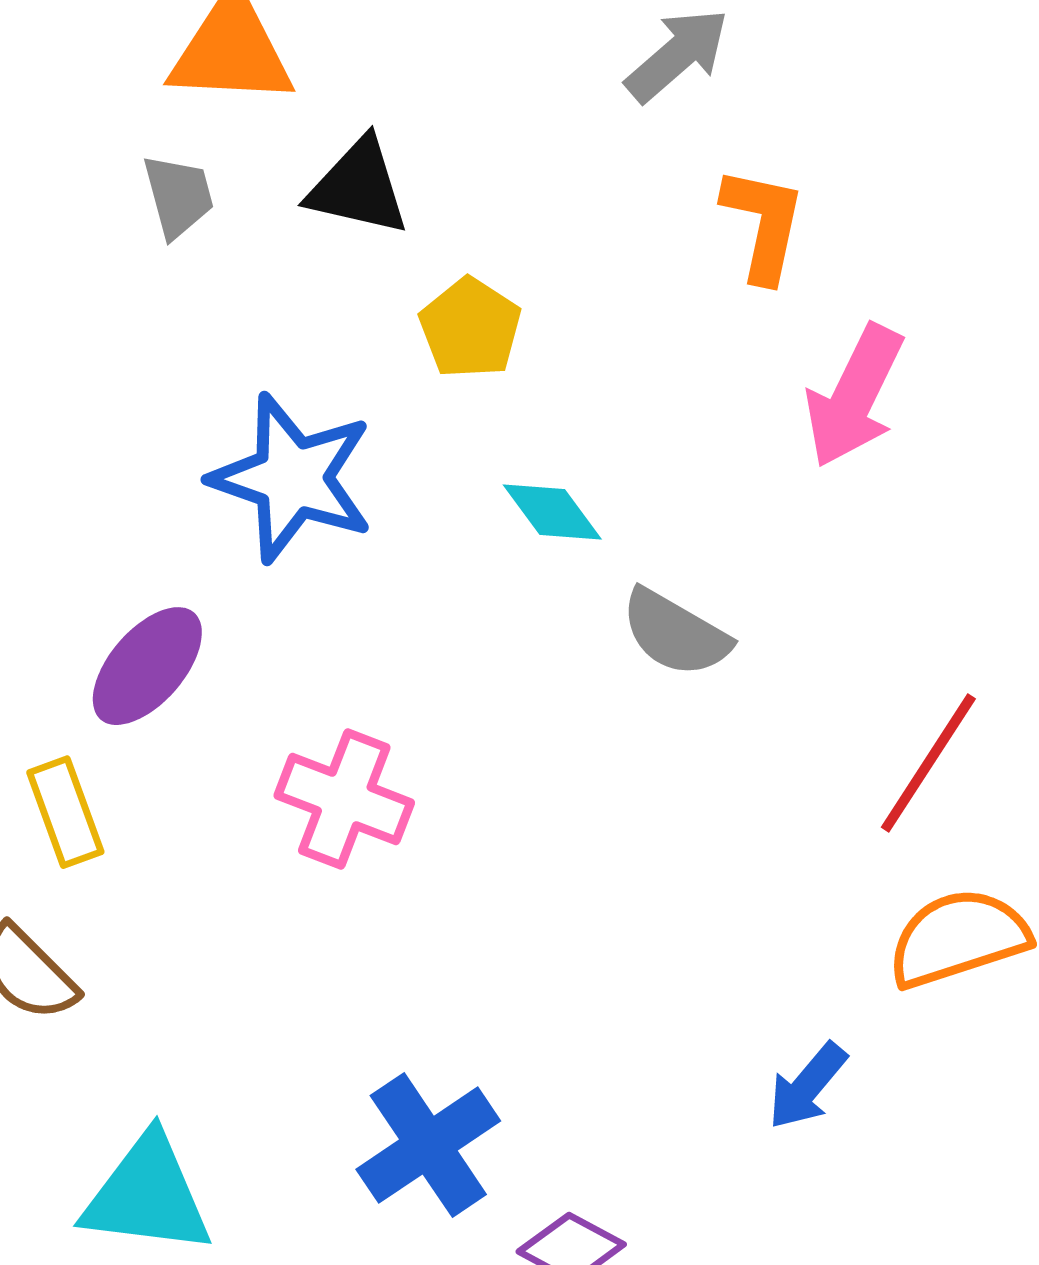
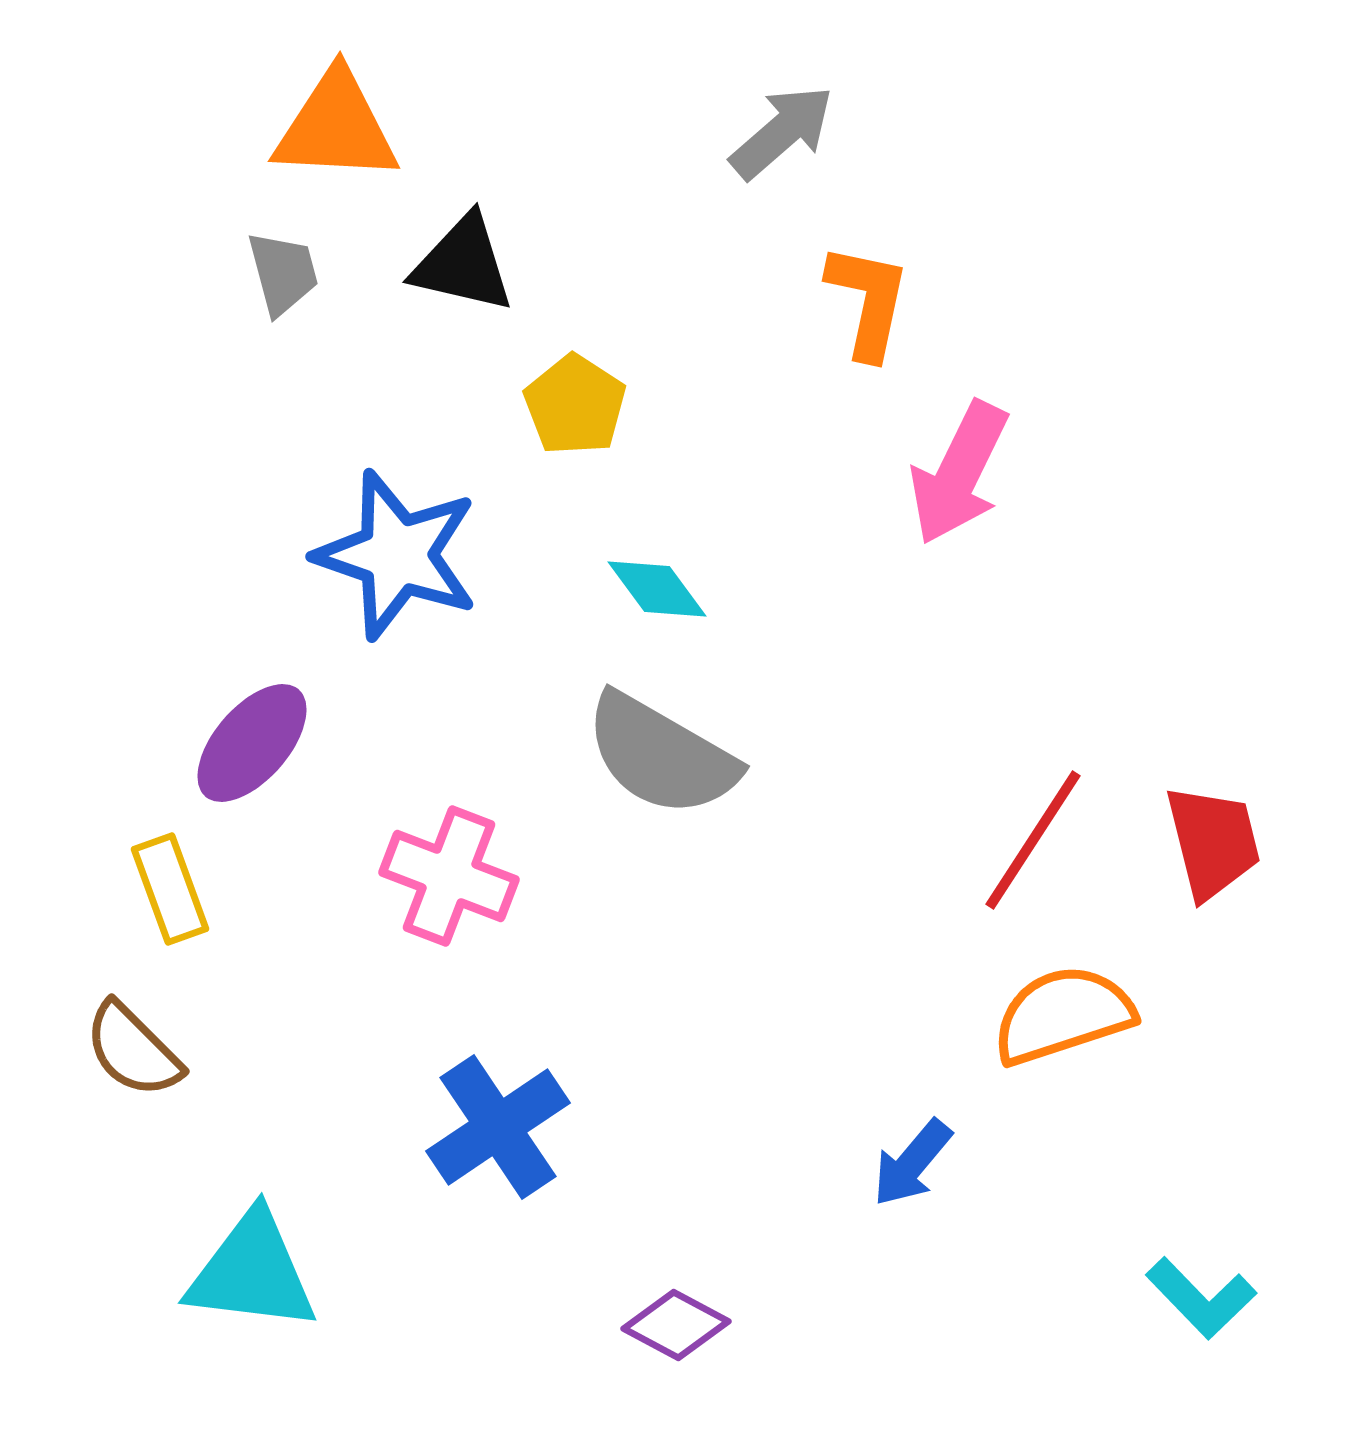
gray semicircle: (675, 633) -> (661, 755), moved, size x1.4
blue cross: (428, 1145) -> (498, 1127), moved

